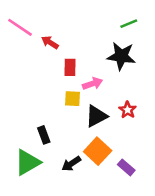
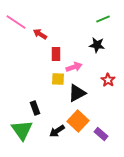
black star: (121, 56) -> (97, 45), size x0.7
red star: (128, 110) -> (108, 80), moved
green triangle: (27, 162) -> (22, 130), turned -35

